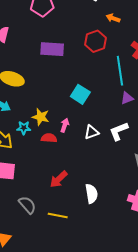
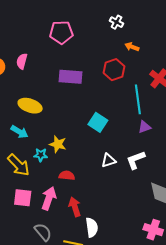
pink arrow: (65, 125) -> (49, 198), moved, size x1.6
red semicircle: (49, 138) -> (67, 175), moved
red arrow: (59, 179) -> (75, 207), turned 114
white semicircle: (91, 194) -> (92, 227), moved

